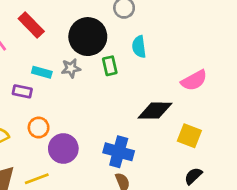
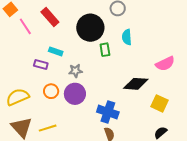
gray star: (71, 68) -> (75, 71), moved
purple circle: (63, 149) -> (75, 94), moved

